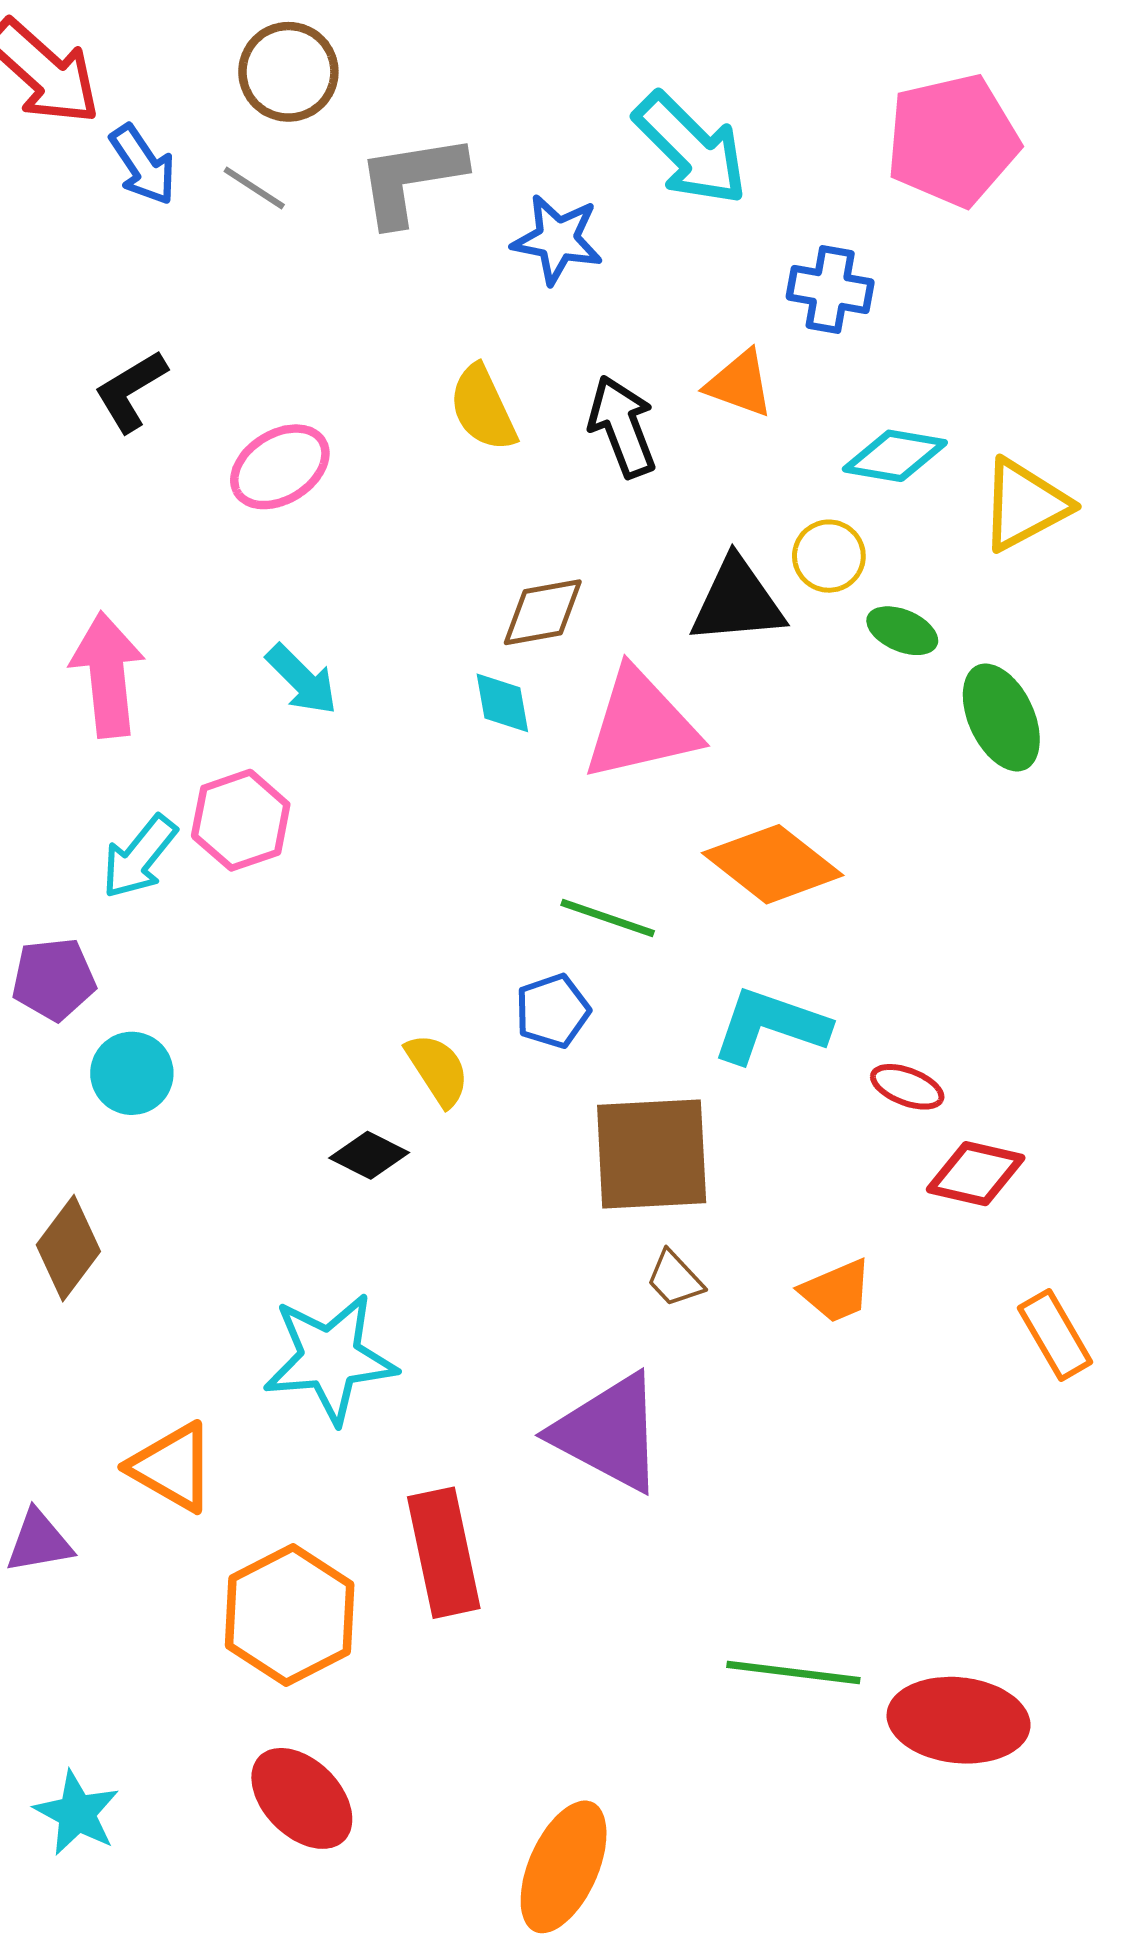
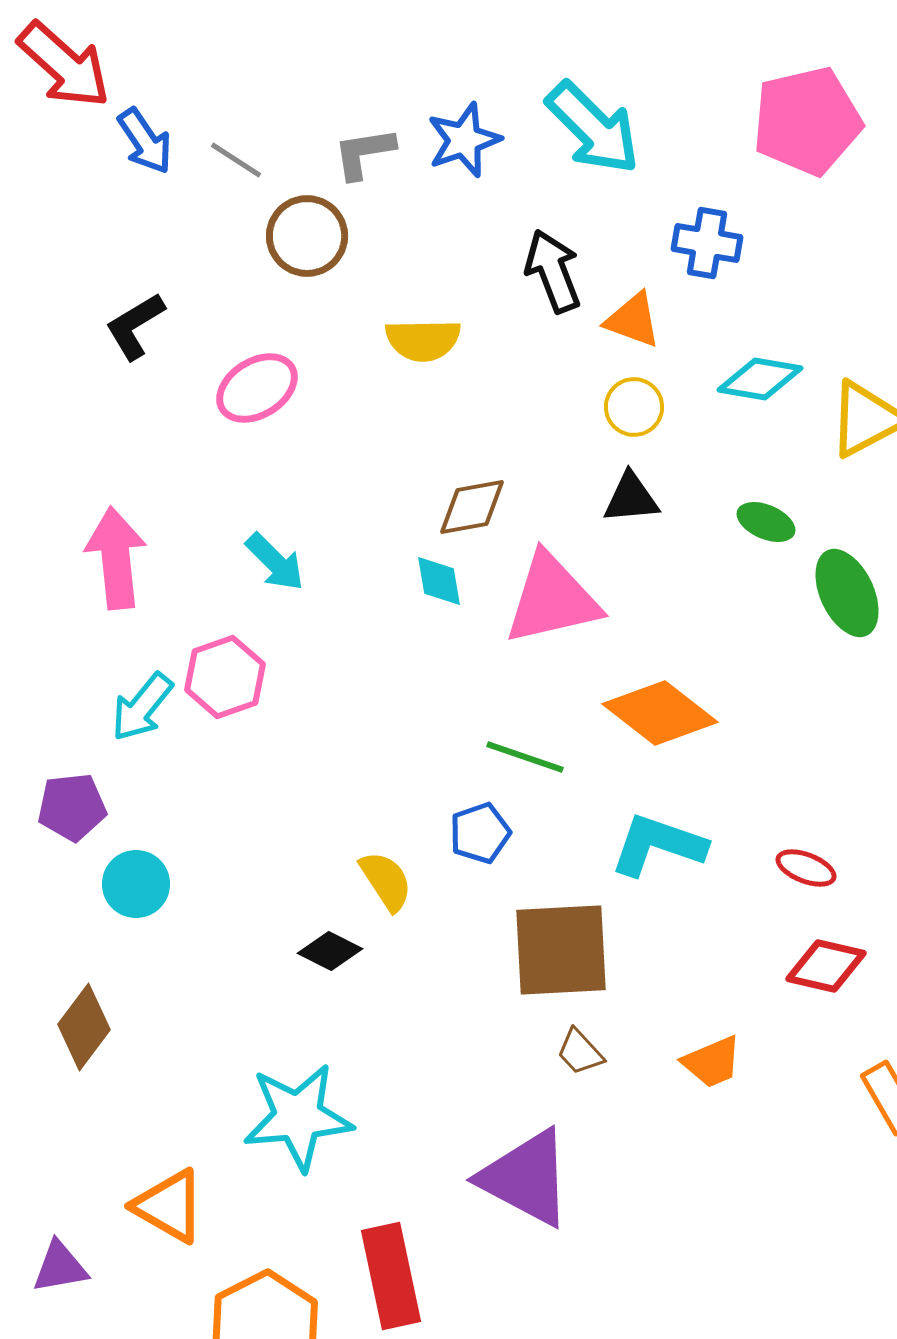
brown circle: (288, 72) -> (307, 236), moved
gray L-shape: (411, 179) -> (364, 153), size x0.7
blue star: (557, 239) -> (464, 140), moved, turned -30
yellow semicircle: (483, 408) -> (423, 340), turned -66
black arrow: (622, 426) -> (553, 271), moved
yellow circle: (829, 556) -> (634, 407), moved
black triangle: (737, 601) -> (631, 498), size x0.7
red ellipse: (907, 1087) -> (806, 868), moved

